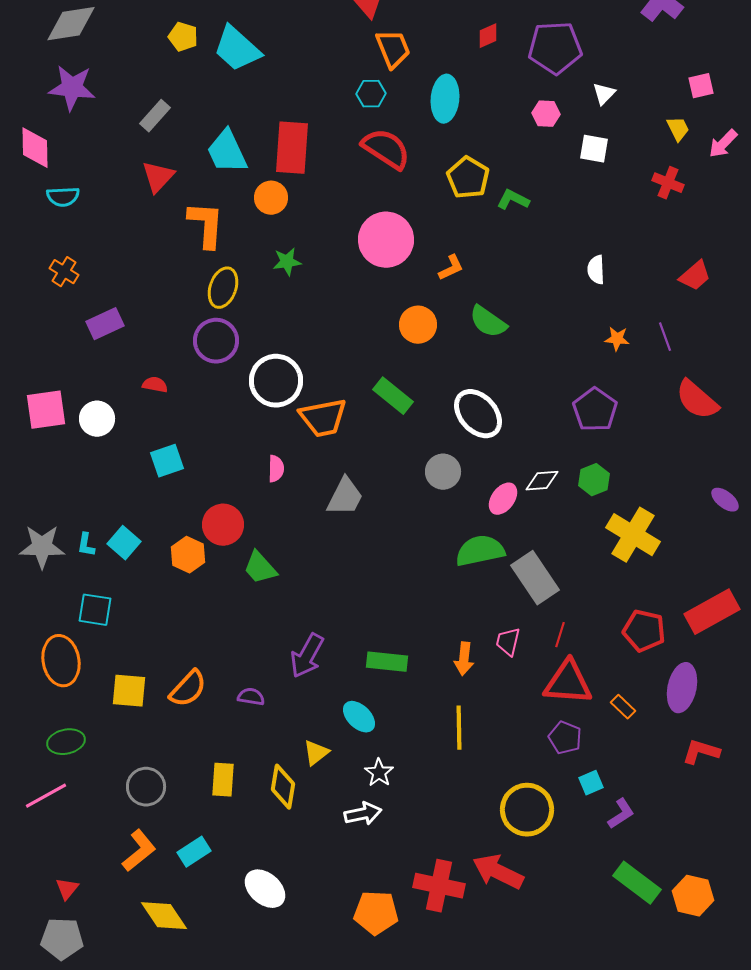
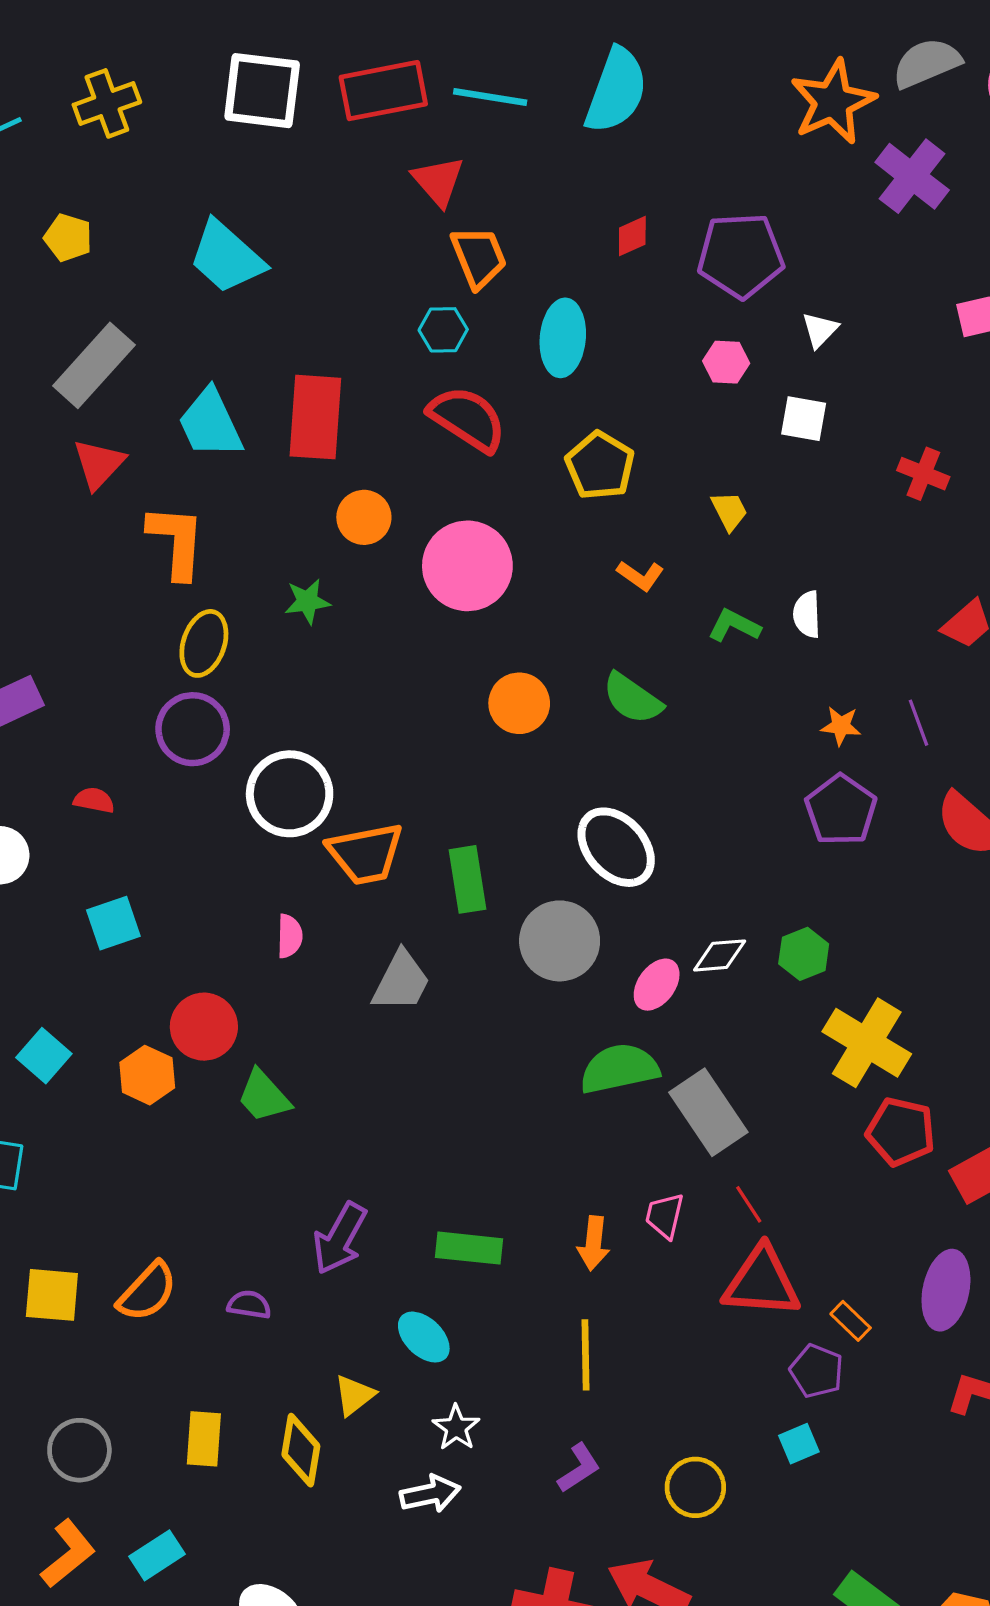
yellow pentagon: (183, 37) -> (68, 238), moved
gray rectangle: (155, 116) -> (94, 365), size x1.6
yellow trapezoid: (678, 129) -> (729, 511), moved
orange circle: (271, 198) -> (364, 517), moved
green L-shape: (513, 200) -> (734, 626), moved
orange L-shape: (451, 268) -> (640, 576), moved, turned 60
green rectangle: (393, 396) -> (467, 879), moved, turned 42
purple pentagon: (595, 410) -> (841, 810), moved
gray circle: (443, 472) -> (560, 941), size x1.4
red pentagon: (644, 631) -> (901, 1132), moved
red line: (560, 635) -> (749, 1204), turned -50
purple pentagon: (565, 738) -> (817, 1371), moved
yellow circle: (527, 810) -> (695, 1487), size x0.7
purple L-shape: (621, 814) -> (579, 1468), moved

